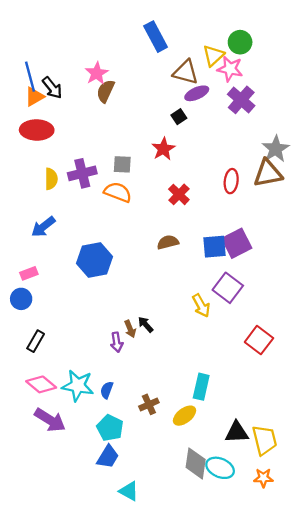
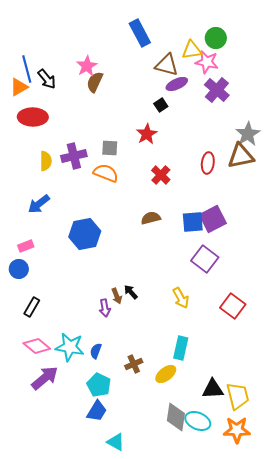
yellow triangle: (213, 56) -> (192, 50), turned 35
orange triangle: (34, 97) -> (19, 87), moved
yellow arrow: (201, 306) -> (181, 298), moved
purple arrow: (50, 420) -> (45, 378), turned -72
orange star: (263, 478) -> (237, 430), size x1.5

